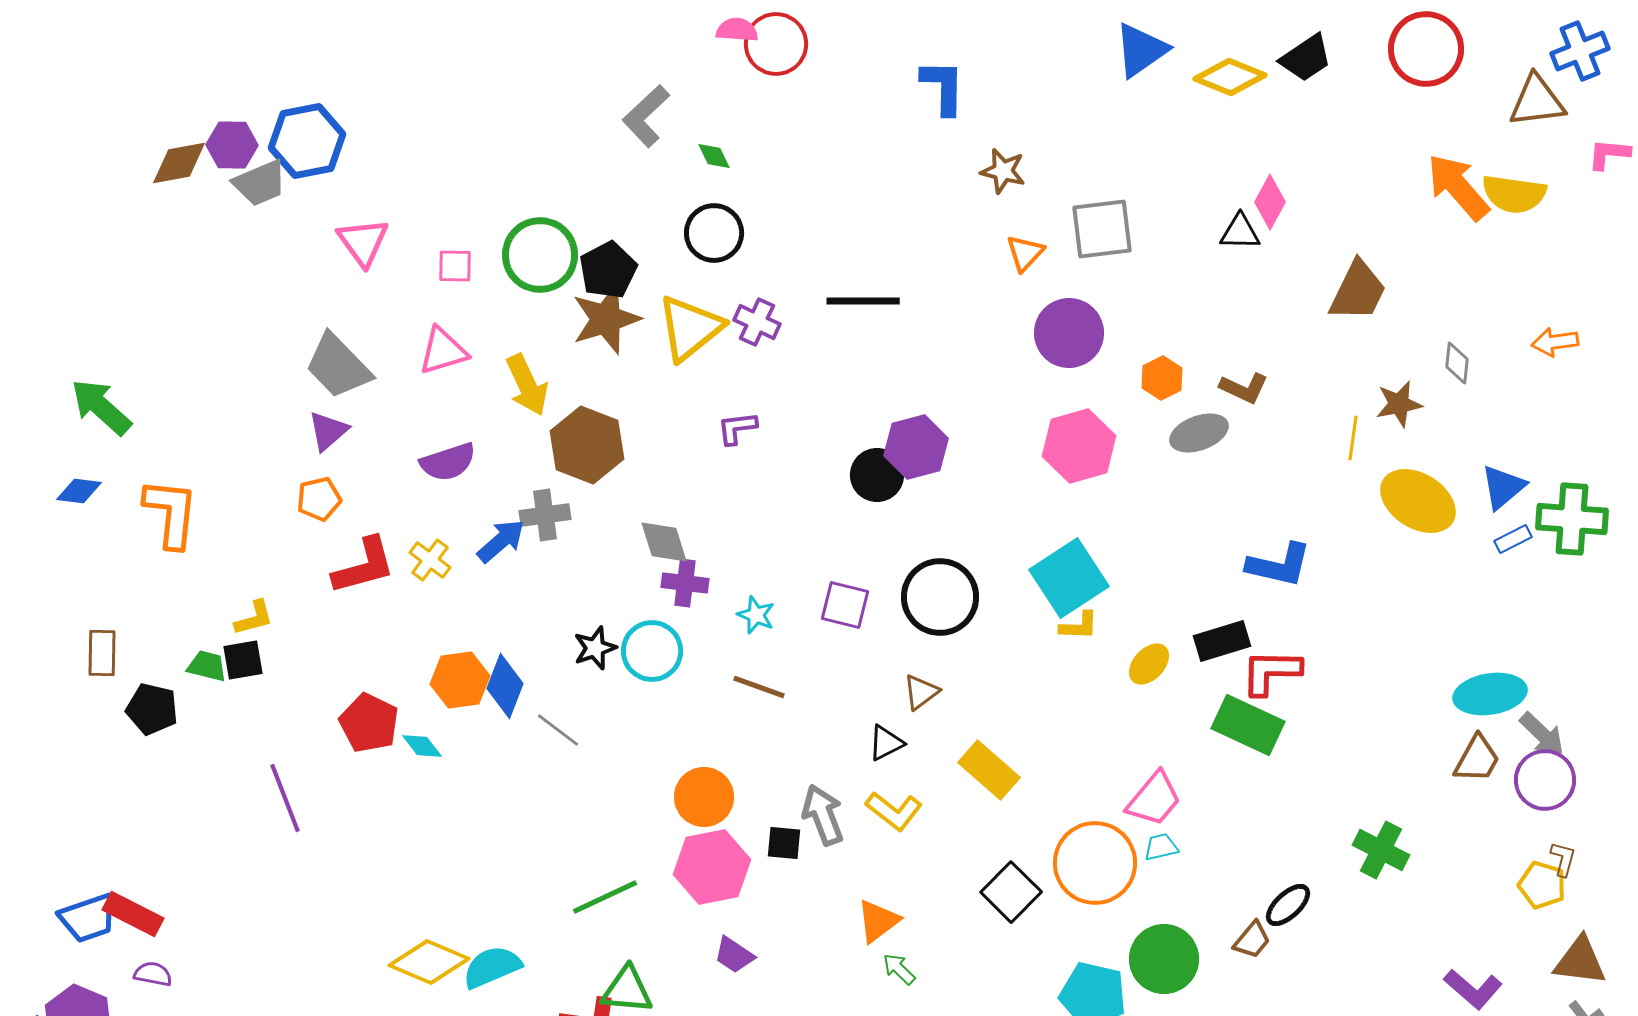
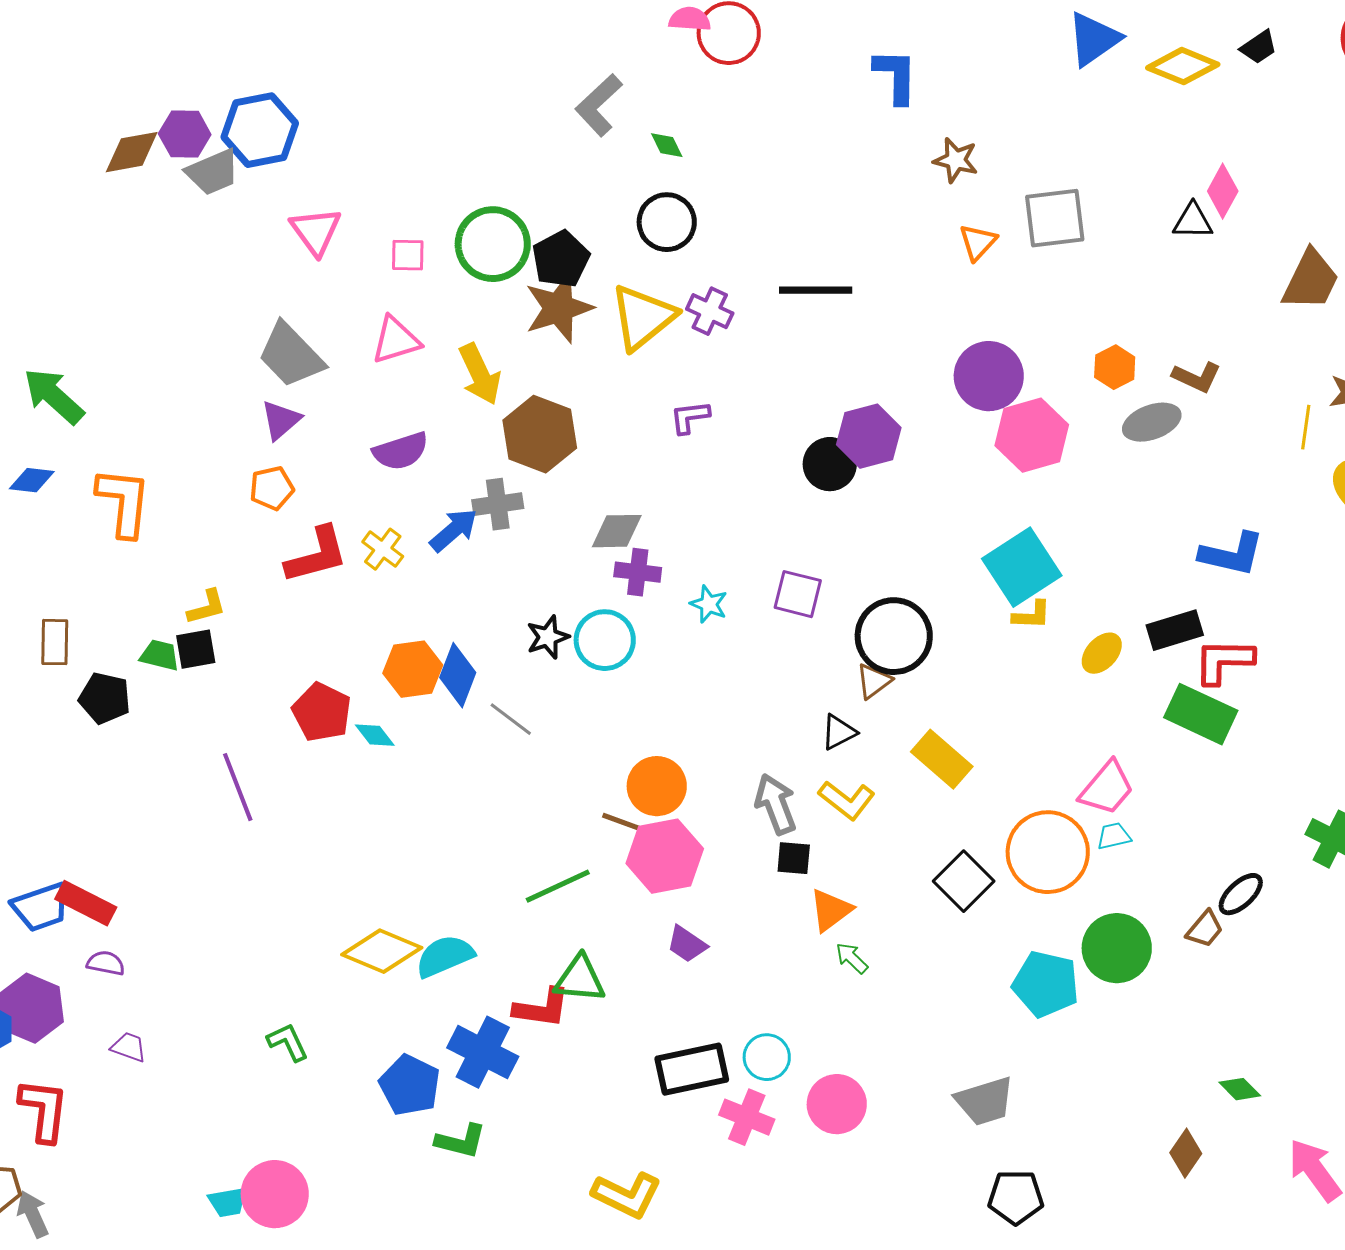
black trapezoid: (1306, 58) -> (1259, 47), size x0.7
purple circle: (1069, 333) -> (989, 376), moved
gray diamond: (664, 542) -> (617, 531), turned -74
black circle: (940, 597) -> (894, 636), moved
brown line: (759, 687) -> (628, 824), moved
black square: (784, 843) -> (794, 858), moved

